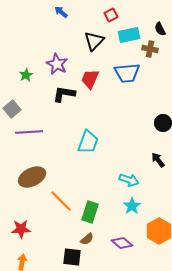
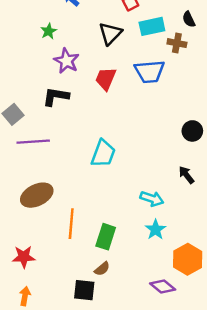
green star: (26, 75) -> (49, 31), moved
black L-shape: (64, 94) -> (56, 97), moved
orange line: (61, 201) -> (71, 224), turned 50
purple diamond: (122, 243) -> (163, 287), moved

